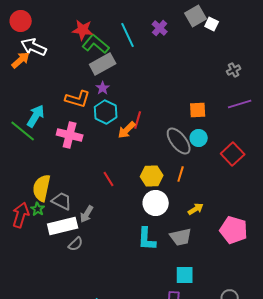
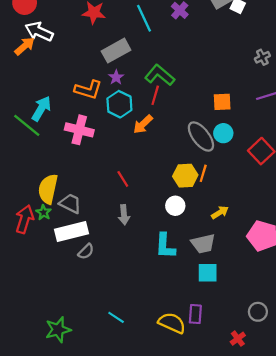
green L-shape: (96, 44) -> (160, 75), moved
red line: (138, 120) -> (155, 95), moved
yellow hexagon: (152, 176) -> (185, 176), moved
white circle: (156, 203) -> (175, 206), size x0.7
gray arrow: (87, 214) -> (124, 215), moved, turned -36
cyan square: (185, 275) -> (208, 273), moved

